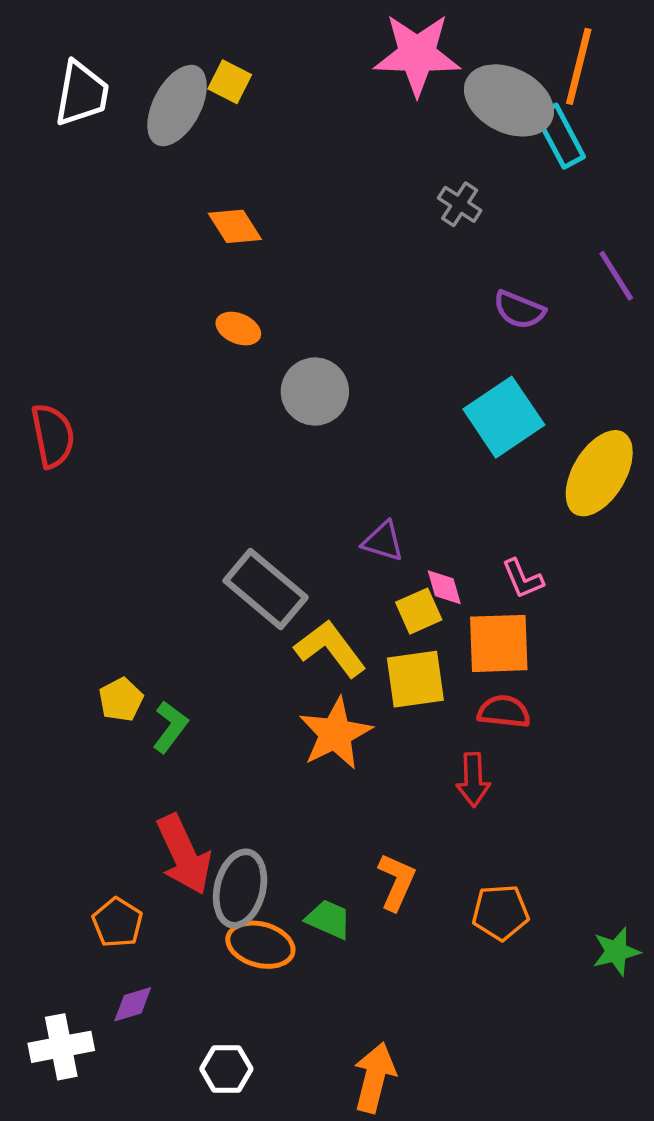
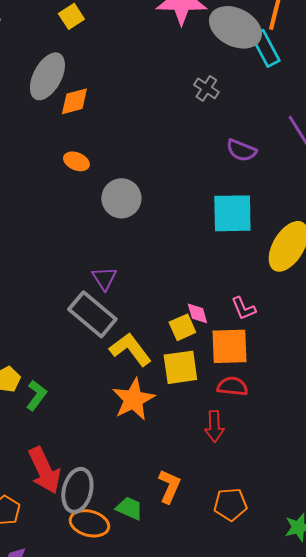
yellow square: (230, 82) -> (71, 16), turned 30
gray ellipse: (177, 106) -> (47, 76), moved
orange diamond: (235, 226) -> (74, 101), turned -72
cyan square: (504, 417) -> (232, 213), turned 33
purple triangle: (383, 541) -> (104, 278), moved, turned 40

